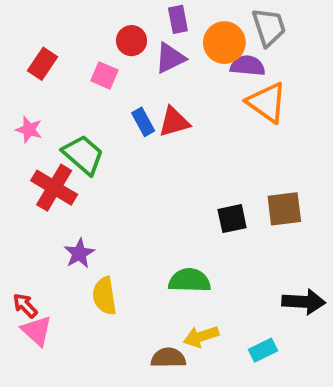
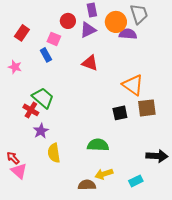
orange triangle: (267, 103) -> (133, 85), moved
blue rectangle: (143, 122) -> (46, 55), moved
red triangle: (174, 122) -> (90, 63), turned 36
green trapezoid: (83, 155) -> (43, 98), moved
red cross: (54, 188) -> (31, 110), moved, size x0.7

